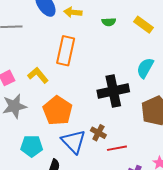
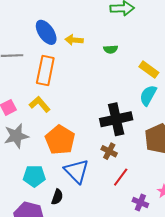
yellow rectangle: (144, 25) -> (149, 70), moved
orange rectangle: (66, 51) -> (45, 70), moved
brown cross: (98, 133) -> (109, 151), moved
red line: (117, 148) -> (121, 177), turned -42

